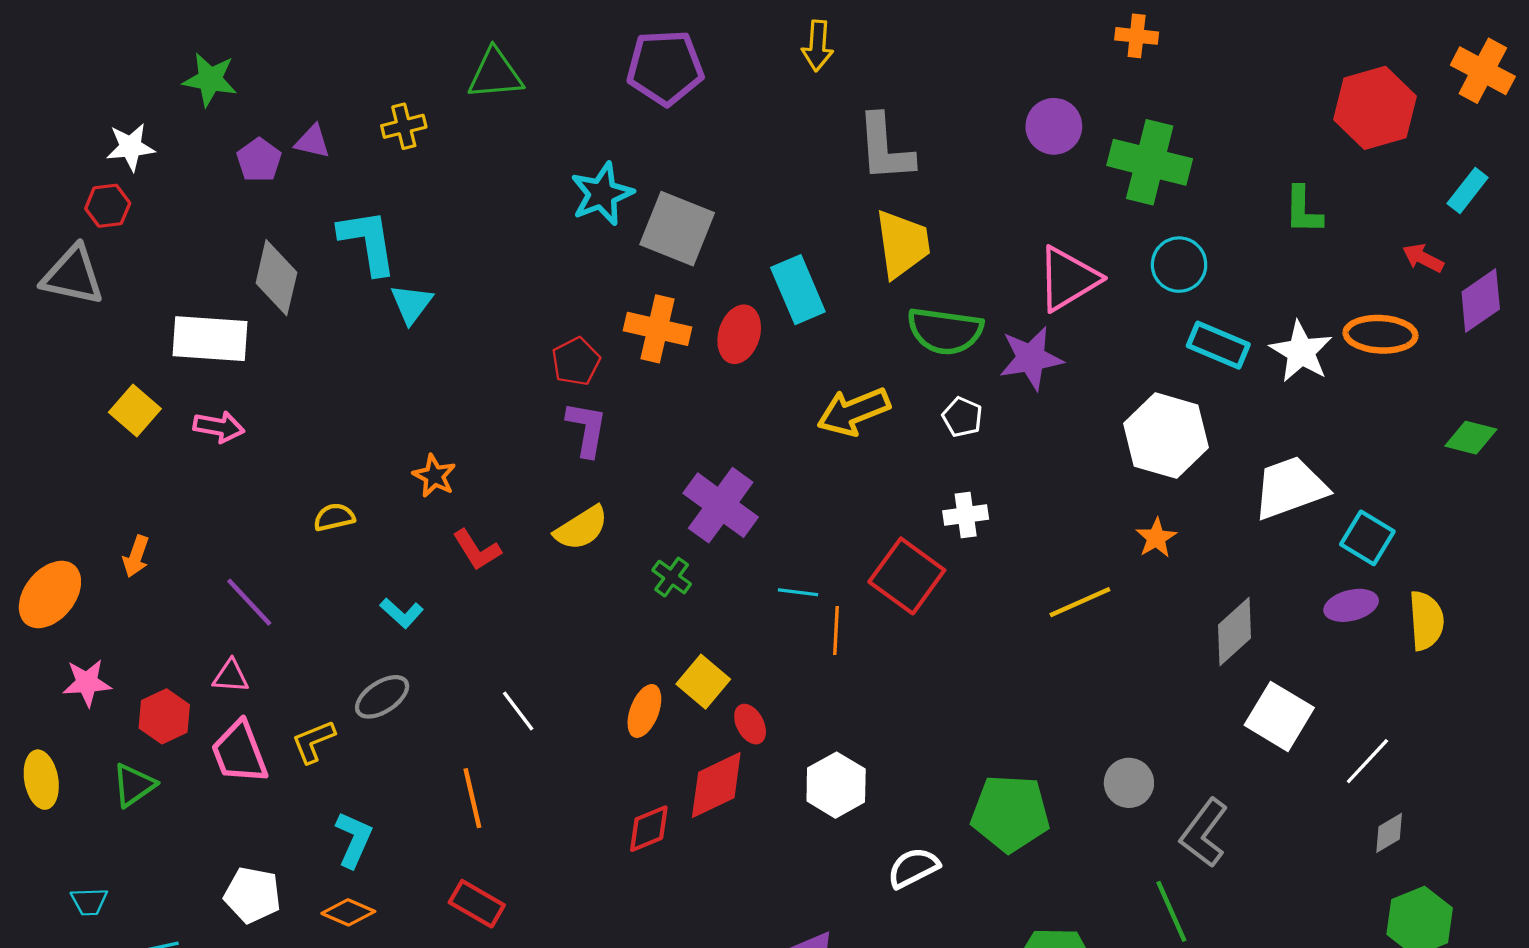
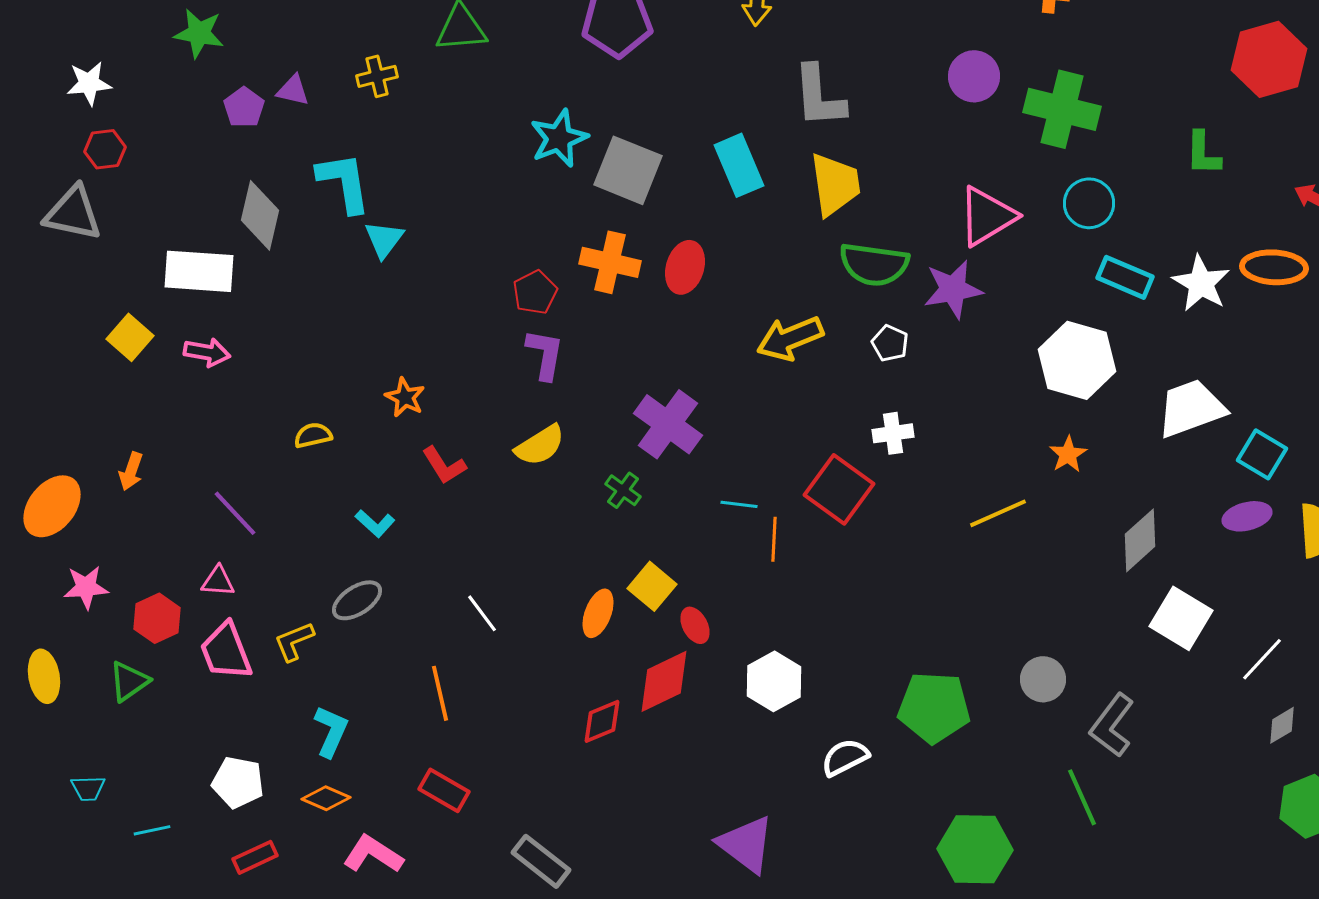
white star: (131, 147) -> (89, 83), moved
cyan rectangle: (798, 290) -> (739, 165), moved

